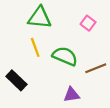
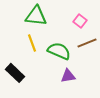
brown line: (96, 68) -> (87, 43), moved
purple triangle: (72, 95) -> (68, 76), moved

